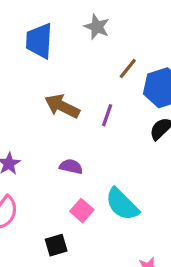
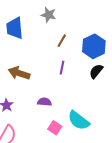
brown line: (128, 68) -> (62, 41), moved
brown arrow: (62, 106) -> (19, 73), moved

